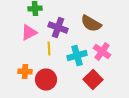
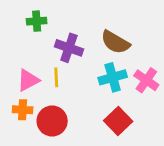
pink triangle: (29, 32) -> (28, 80), moved
pink cross: (102, 52) -> (146, 80), moved
cyan cross: (77, 56) -> (113, 77), moved

